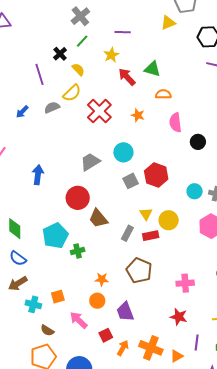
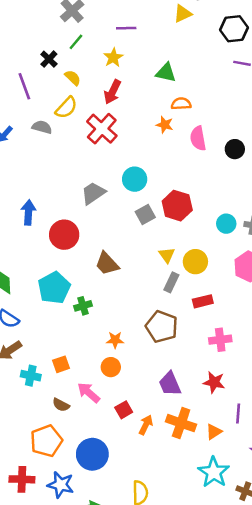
red arrow: (127, 77) -> (112, 92), moved, turned -108
gray semicircle: (52, 107) -> (42, 127), turned 42
orange star: (138, 115) -> (165, 125), moved
black circle: (198, 142) -> (235, 149), moved
red circle: (78, 198) -> (64, 235), moved
gray rectangle: (127, 233) -> (171, 282), moved
red rectangle: (151, 236) -> (203, 301), moved
purple trapezoid: (125, 312) -> (170, 384), moved
brown semicircle: (47, 330) -> (61, 405), moved

